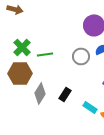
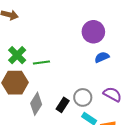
gray circle: (81, 56) -> (83, 97), moved

